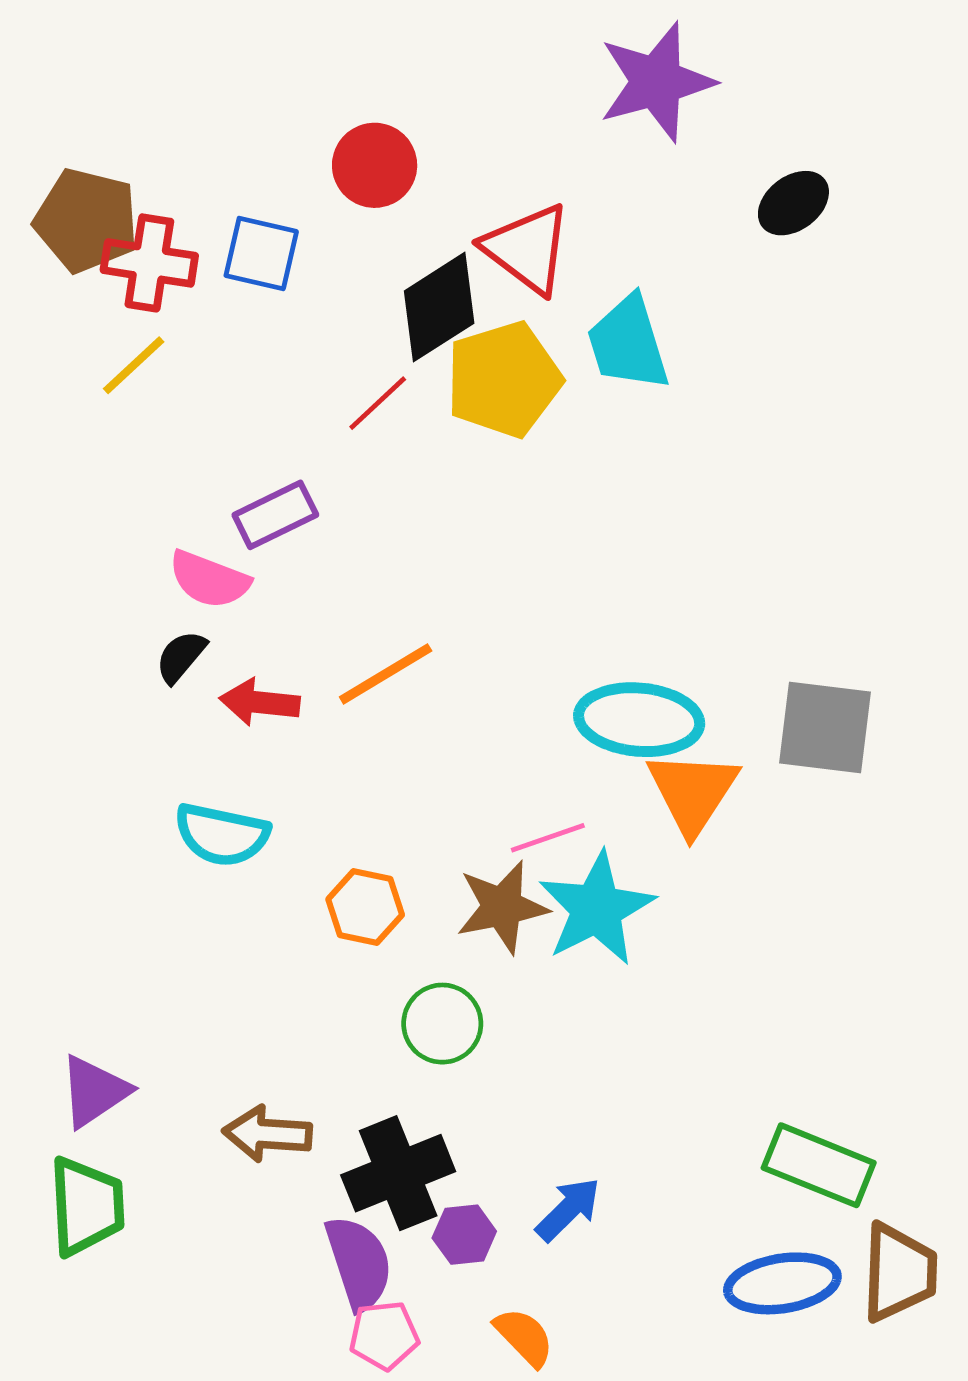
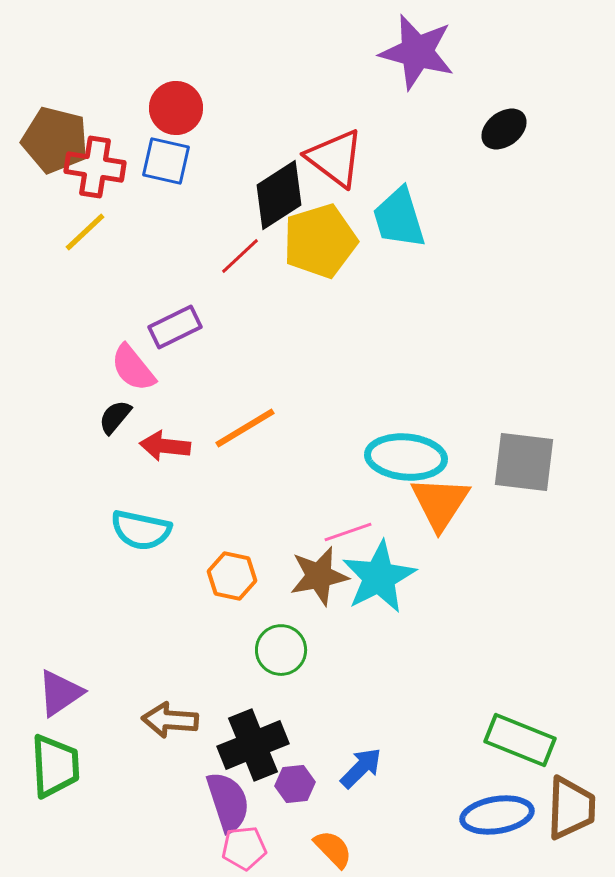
purple star: (656, 82) -> (417, 52), turned 30
red circle: (375, 165) -> (176, 108), moved
pink semicircle: (209, 579) -> (133, 368), turned 30

